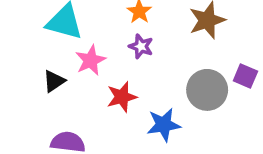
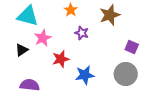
purple star: (141, 46) -> (82, 33), moved
gray circle: (207, 90) -> (126, 74), moved

